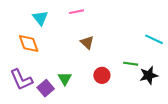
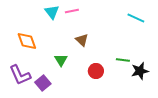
cyan triangle: (40, 18) -> (52, 12), moved
cyan line: (154, 39) -> (136, 18), moved
green triangle: (65, 79) -> (61, 60), moved

